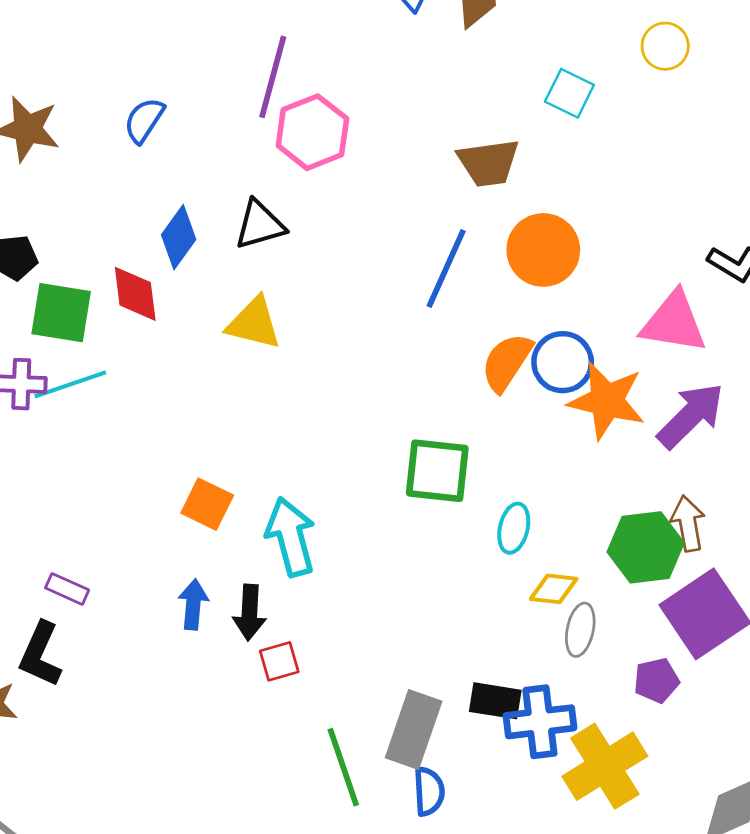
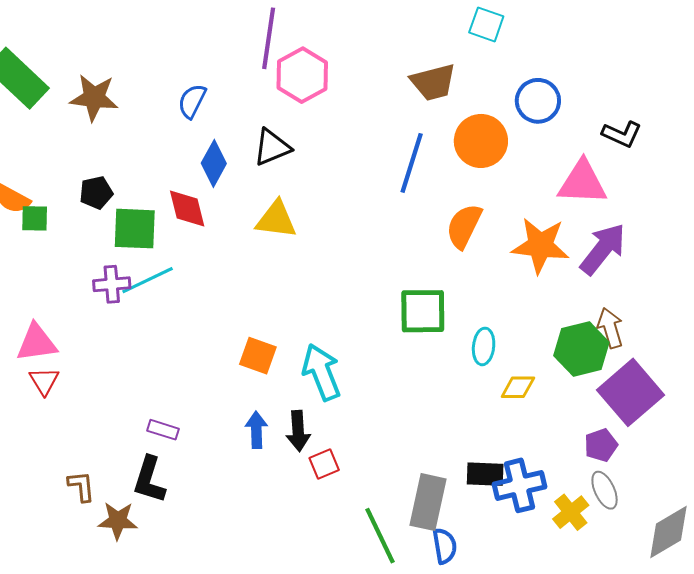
blue semicircle: (144, 120) -> (192, 101), moved
blue circle: (563, 362) -> (538, 101), moved
gray ellipse: (580, 630) -> (605, 490), moved, turned -30
yellow cross: (605, 766) -> (571, 512), size x0.6

